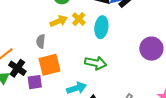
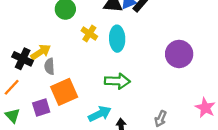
yellow arrow: (59, 21) -> (41, 52), moved
black cross: (17, 68) -> (23, 59), moved
purple square: (35, 82) -> (41, 107), moved

